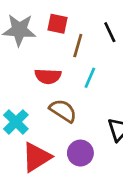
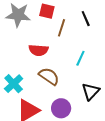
cyan line: (90, 78) -> (80, 58), moved

